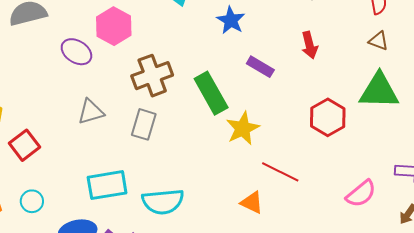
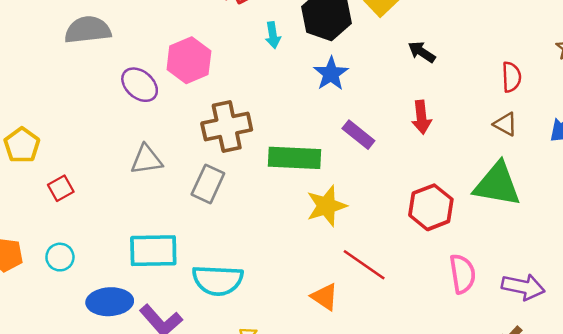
green rectangle: (211, 93) -> (294, 158), turned -66
red square: (24, 145) -> (61, 188), size x0.7
pink semicircle: (361, 194) -> (462, 274), moved, turned -68

